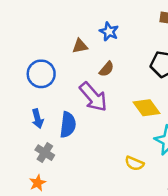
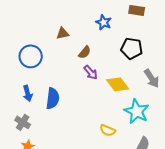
blue star: (109, 31) -> (104, 22), moved
purple arrow: (93, 97) -> (91, 72), moved, size x0.6
gray cross: (45, 153) -> (23, 122), moved

